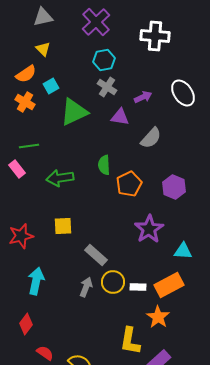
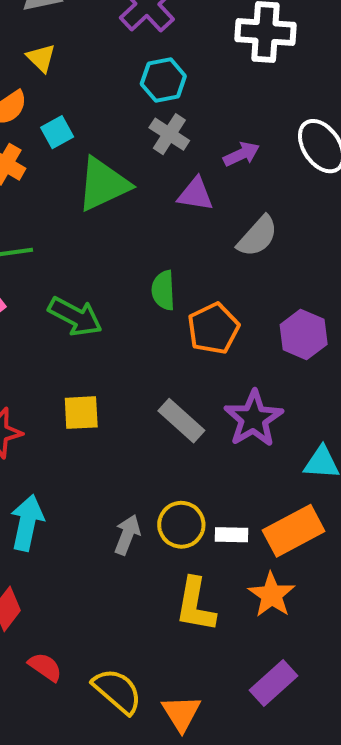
green arrow: (60, 178) -> (75, 316), turned -144
gray rectangle: (96, 255) -> (181, 421), moved
yellow L-shape: (130, 341) -> (195, 605), moved

